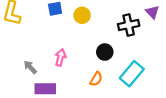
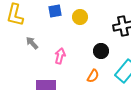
gray arrow: (30, 67) -> (32, 43), moved

